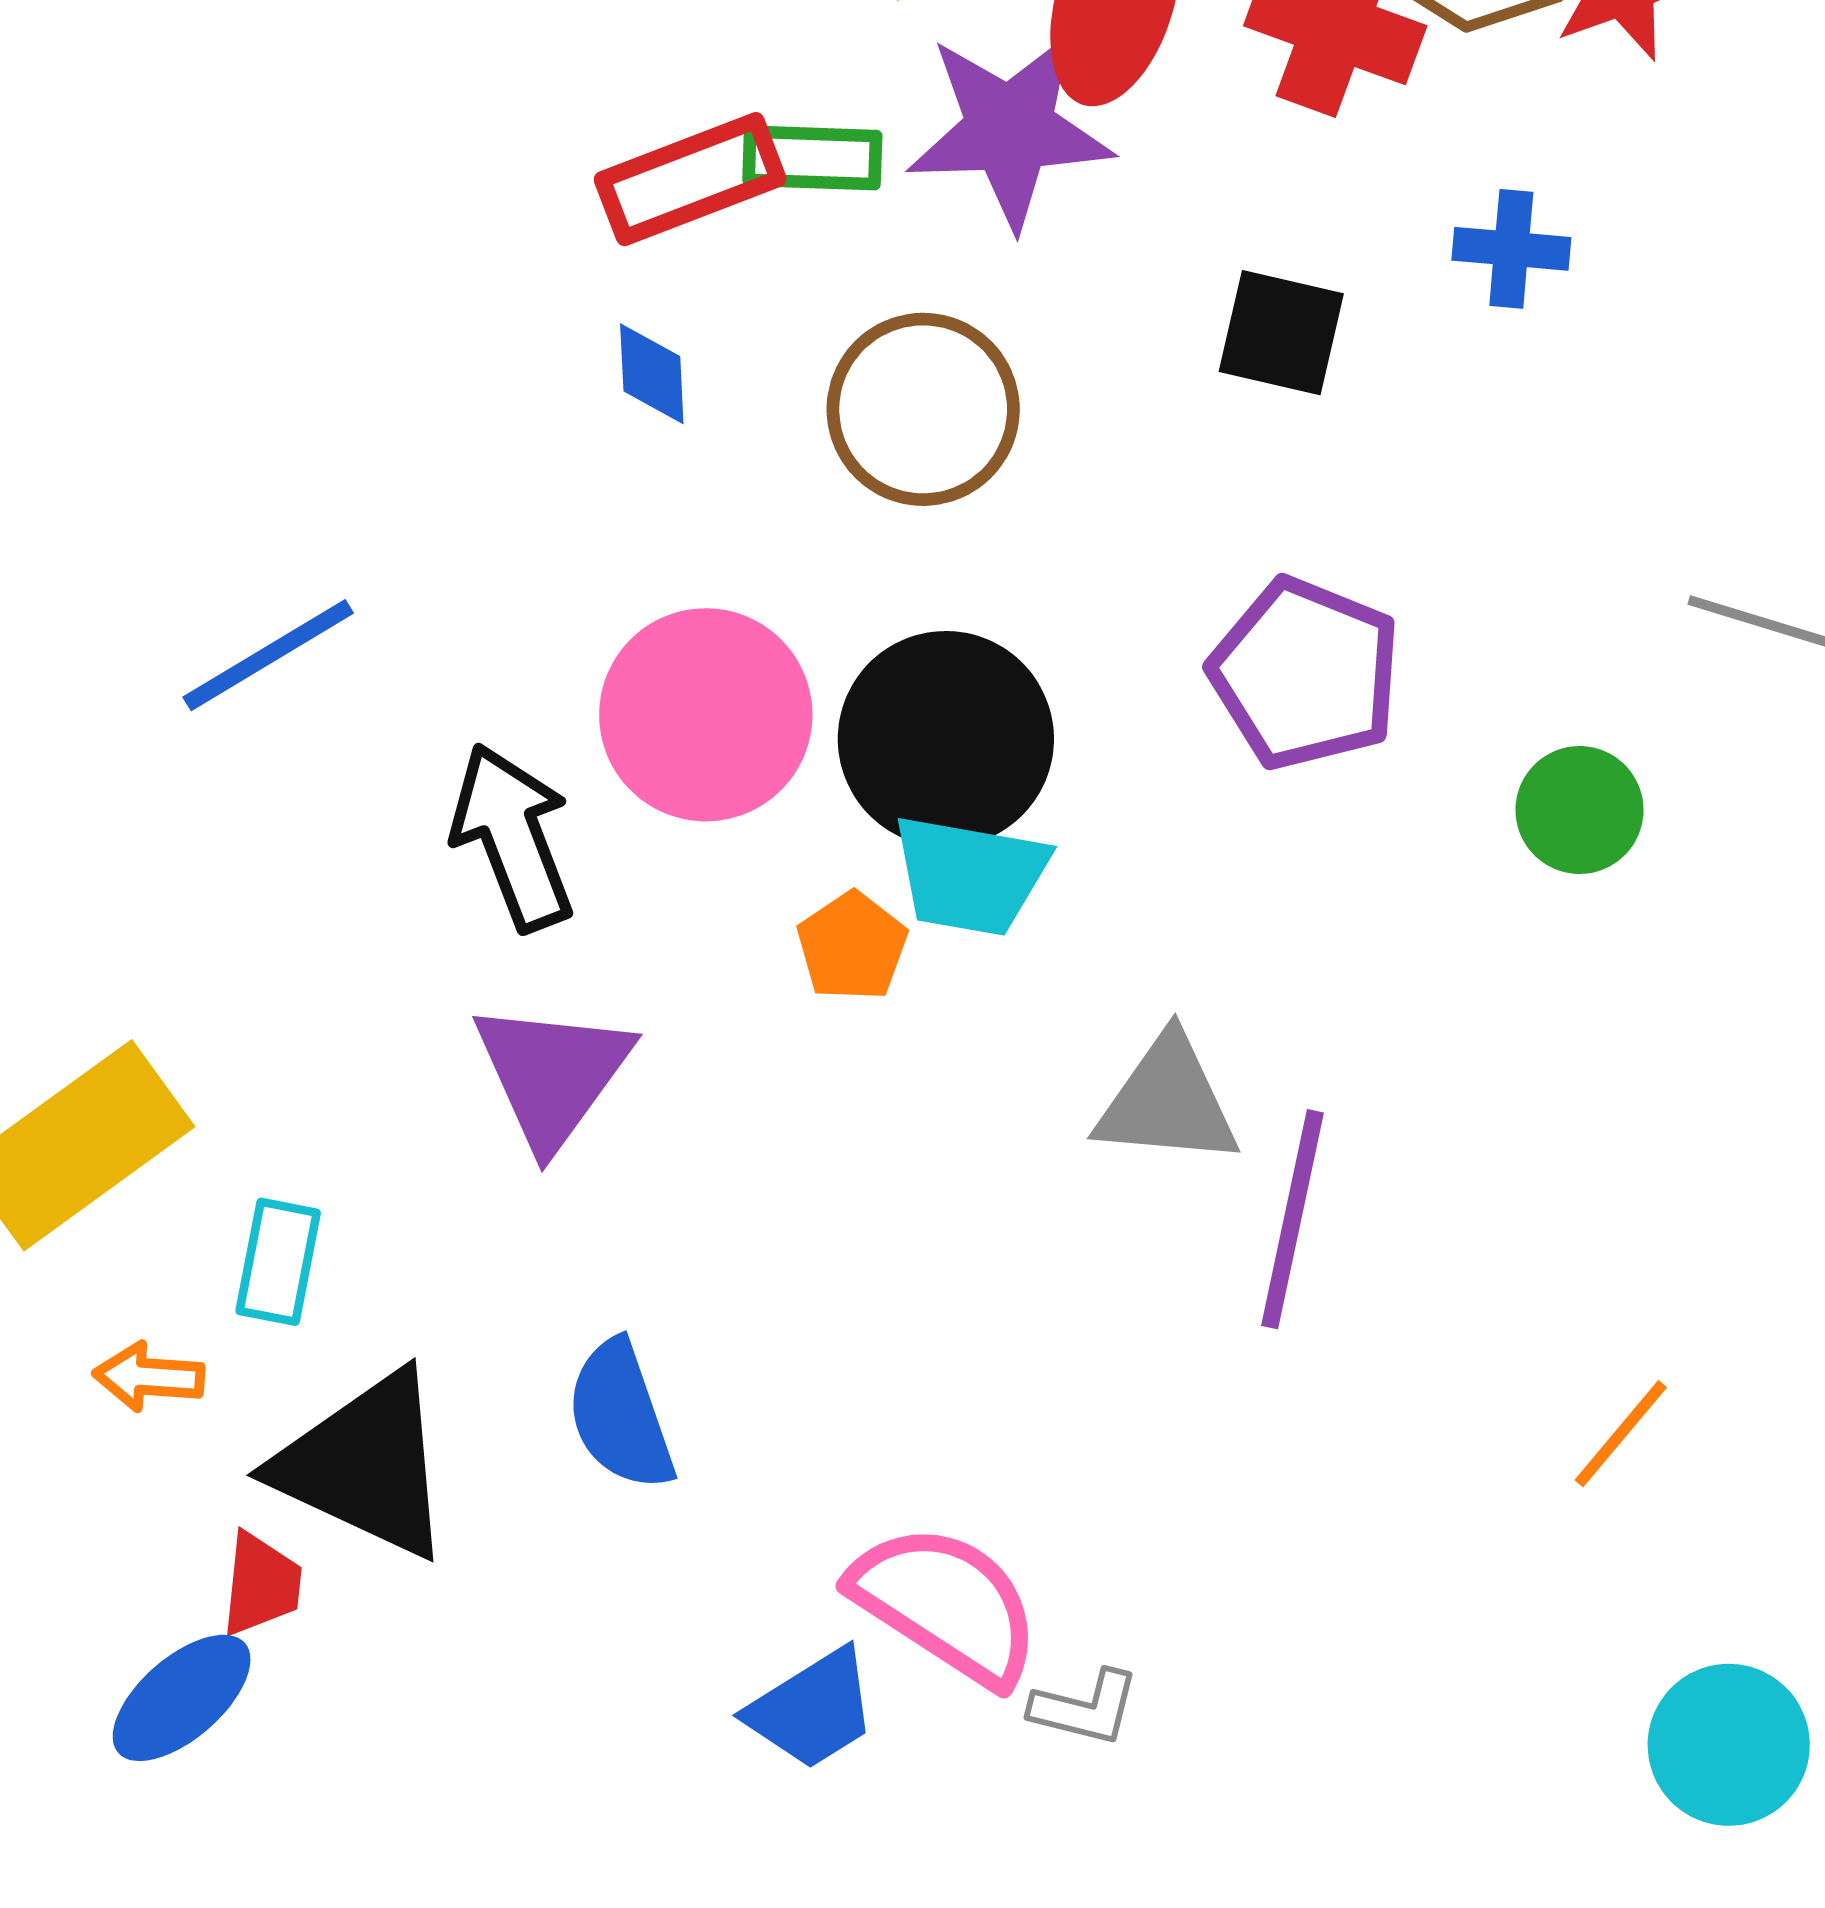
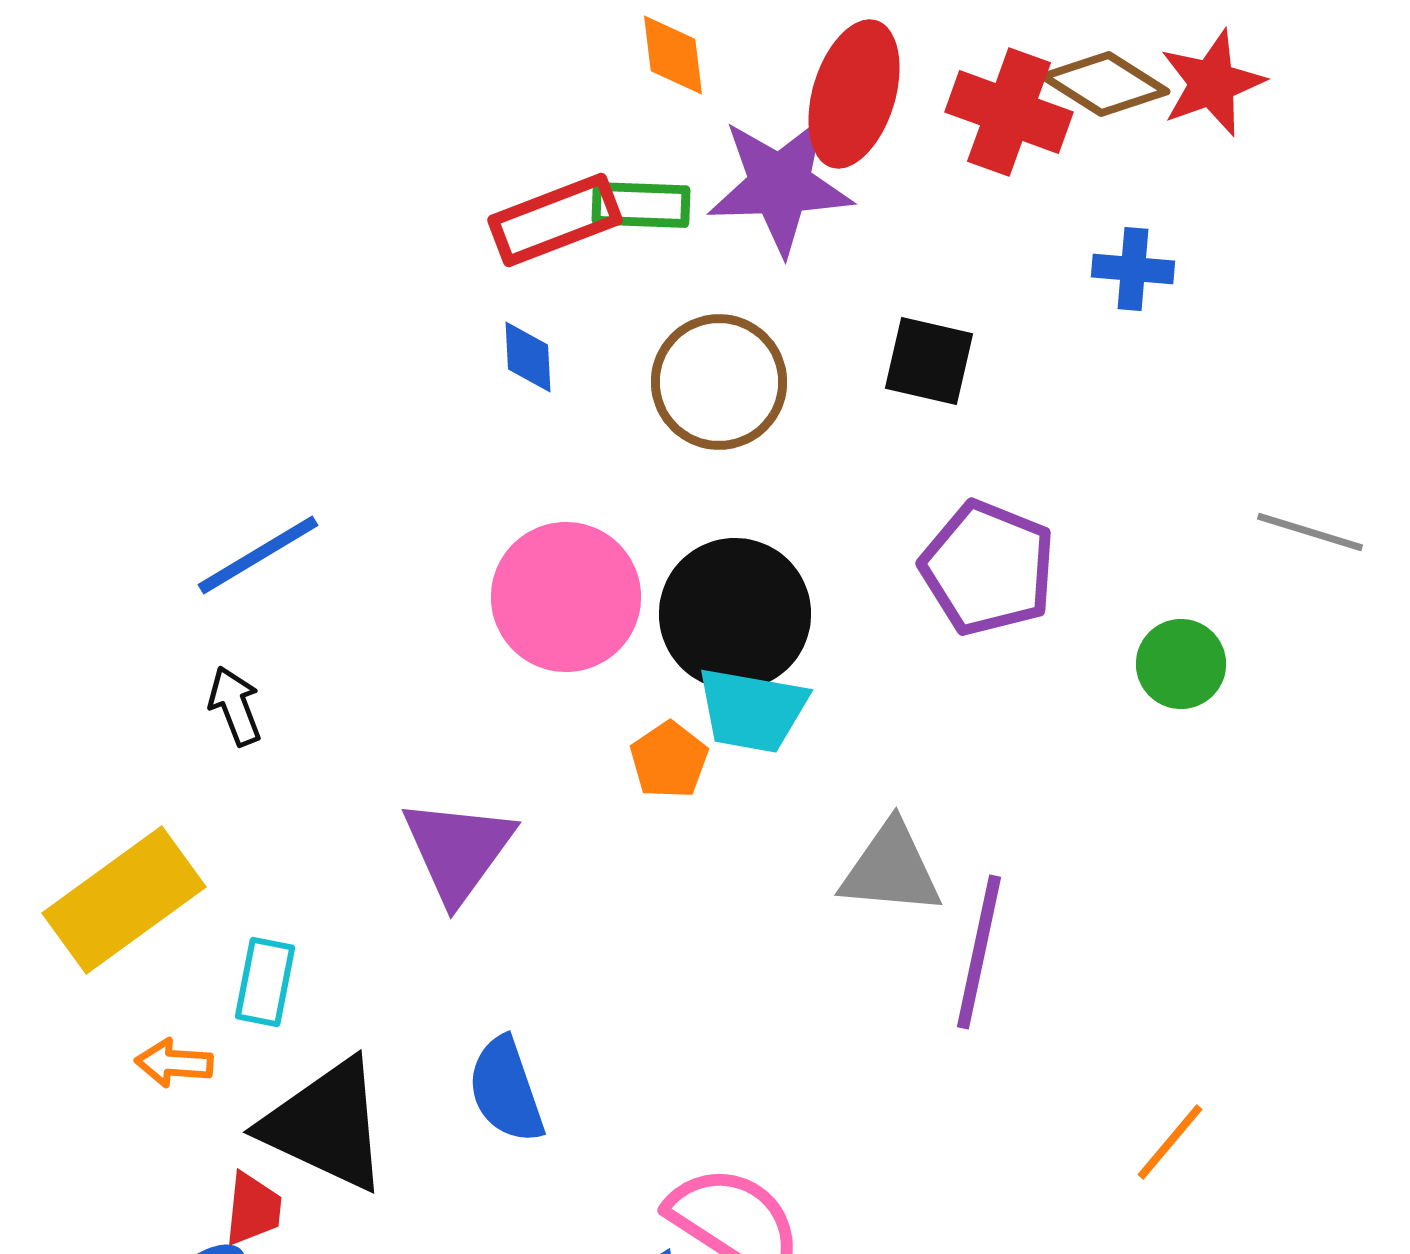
black square: (1281, 333) -> (929, 361), moved
black arrow: (513, 837) -> (235, 706), moved, size x0.6
orange line: (1621, 1434) -> (1170, 1142), moved

